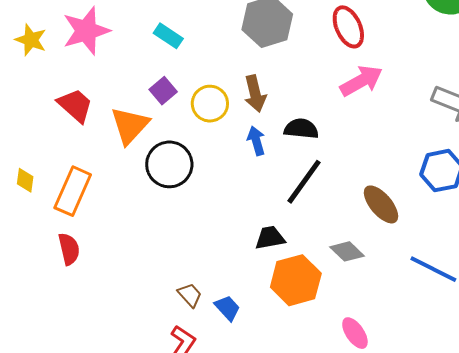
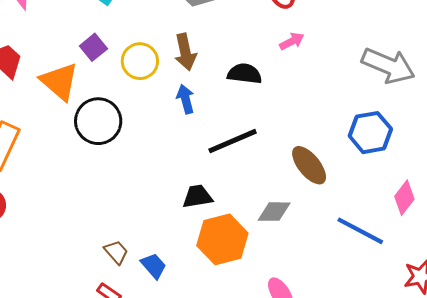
pink arrow: (361, 81) -> (292, 41), size x0.6
orange triangle: (130, 126) -> (59, 81), turned -33
black semicircle: (301, 129) -> (244, 74), moved
black line: (304, 182) -> (233, 141), turned 30
gray diamond: (347, 251) -> (274, 212), turned -44

